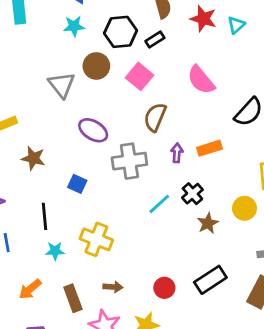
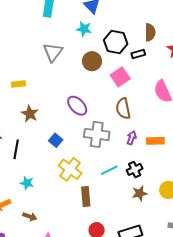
gray triangle: (62, 85) -> (53, 52), moved
brown semicircle: (155, 117) -> (123, 109), turned -50
black line: (44, 216) -> (16, 149), moved
yellow cross: (96, 239) -> (70, 169), moved
brown arrow: (113, 287) -> (30, 217), moved
brown rectangle: (73, 298) -> (86, 197), moved

